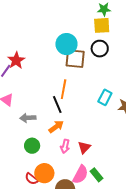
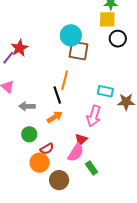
black circle: (100, 49) -> (118, 39), moved
cyan rectangle: (105, 97) -> (105, 91), turned 70
pink arrow: (65, 146) -> (94, 116), moved, size x1.5
pink semicircle: (80, 175) -> (76, 153), moved
red semicircle: (32, 179) -> (47, 149), moved, turned -72

